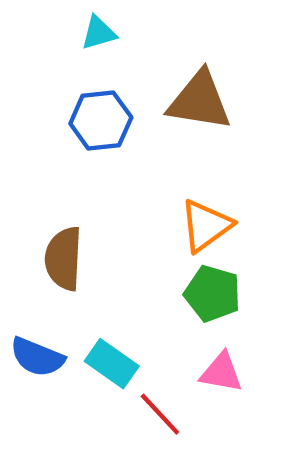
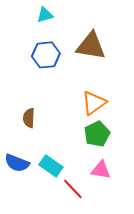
brown semicircle: (64, 259) -> (29, 118), size x0.7
green pentagon: (213, 294) -> (97, 134), turned 30

